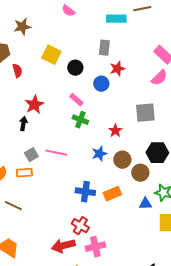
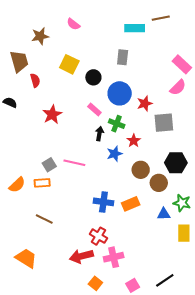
pink semicircle: (68, 11) -> (73, 24), moved
red star: (117, 69) -> (145, 103), moved
blue circle: (101, 84) -> (120, 93), size x1.5
green cross: (80, 120) -> (117, 124), moved
black arrow: (23, 124) -> (99, 134), moved
blue star: (99, 154) -> (115, 154), moved
brown line: (13, 206) -> (44, 219), moved

